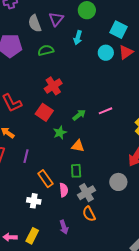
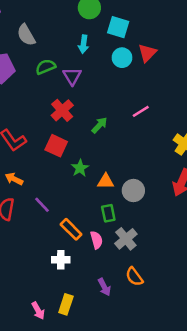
purple triangle: (56, 19) -> (72, 76), moved
cyan square: (119, 30) -> (118, 27), moved
pink line: (106, 111) -> (141, 111), moved
green arrow: (79, 115) -> (99, 125), moved
purple line: (26, 156) -> (42, 205), turned -48
gray circle: (118, 182) -> (133, 191), moved
orange semicircle: (89, 214) -> (134, 277), moved
pink arrow: (10, 237) -> (38, 311), turned -112

